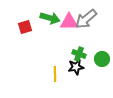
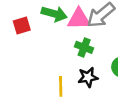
green cross: (79, 54) -> (84, 47), moved

